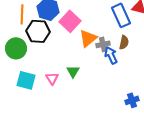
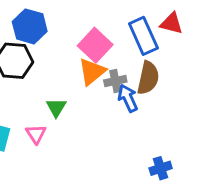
pink square: (70, 21) -> (95, 45), moved
brown semicircle: (124, 42) -> (148, 78), size x1.5
green triangle: (73, 71) -> (56, 107), moved

